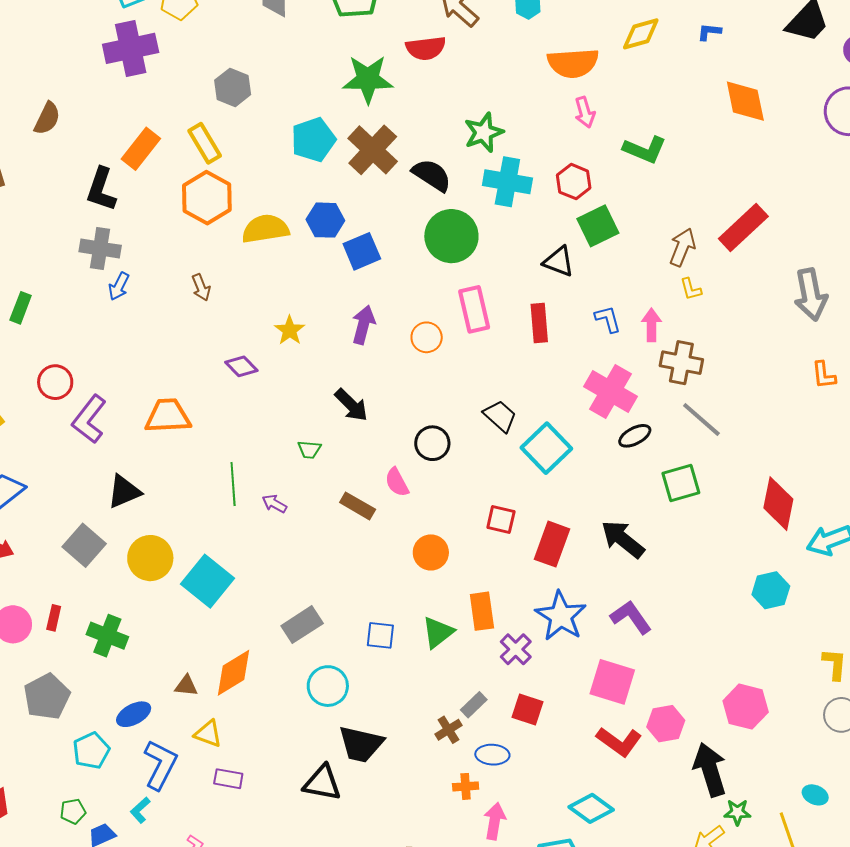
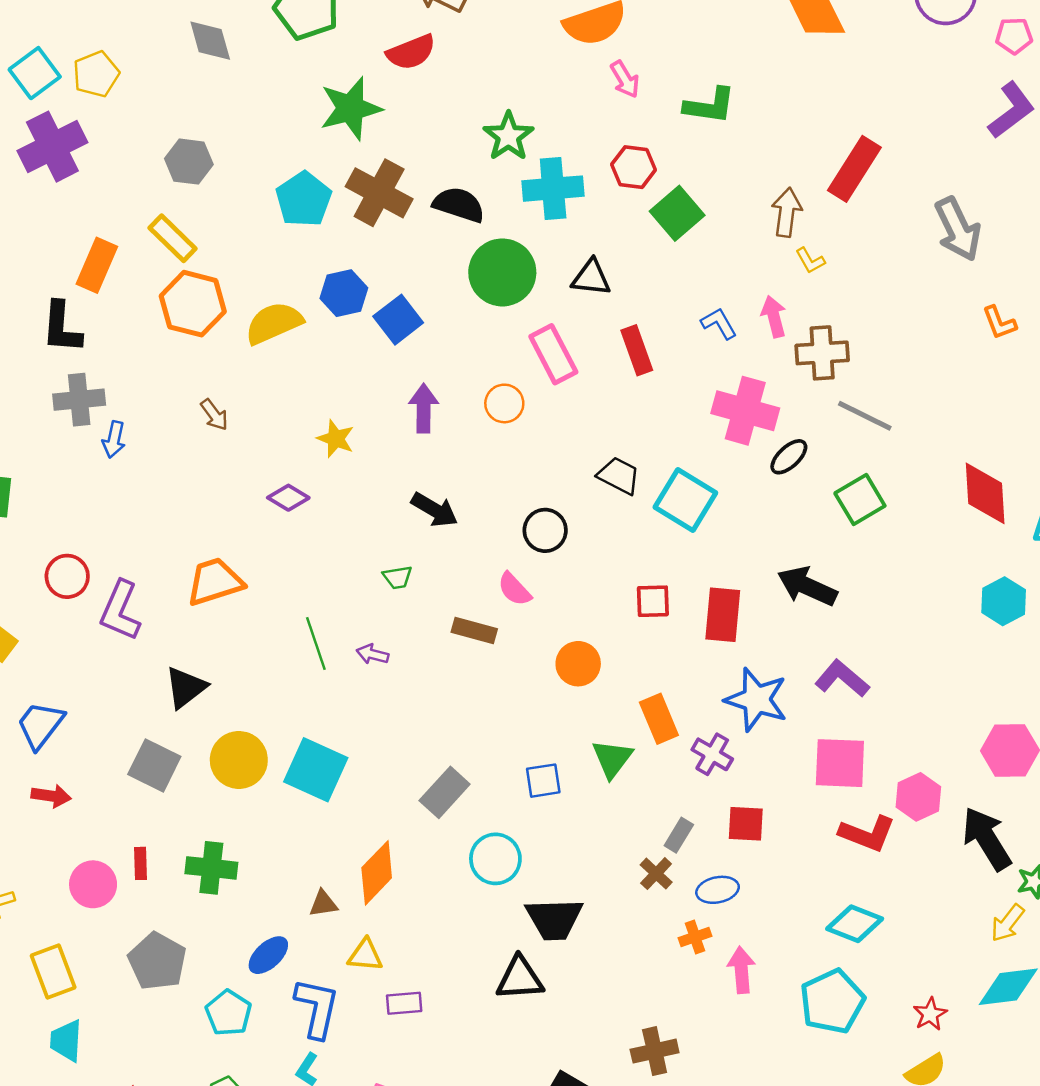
black triangle: (559, 262) -> (591, 278), moved

